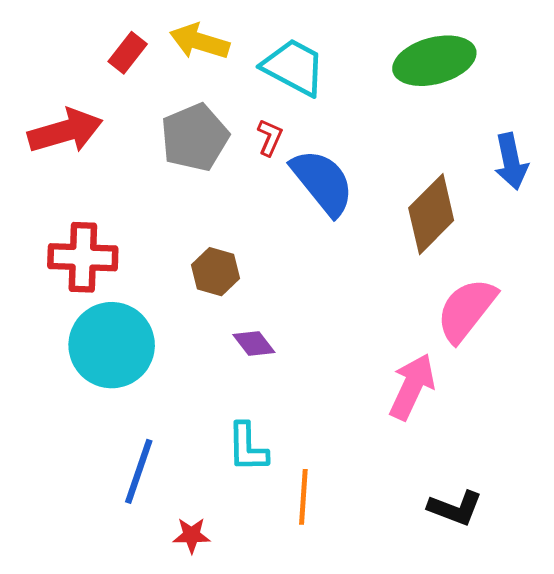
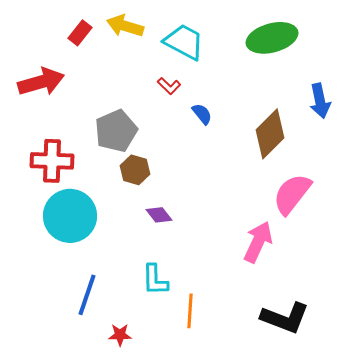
gray pentagon: (195, 137) -> (116, 131), moved
red L-shape: (270, 137) -> (169, 86), turned 110
blue semicircle: (323, 182) -> (202, 114), size x0.5
black L-shape: (455, 508) -> (285, 318), size x1.4

